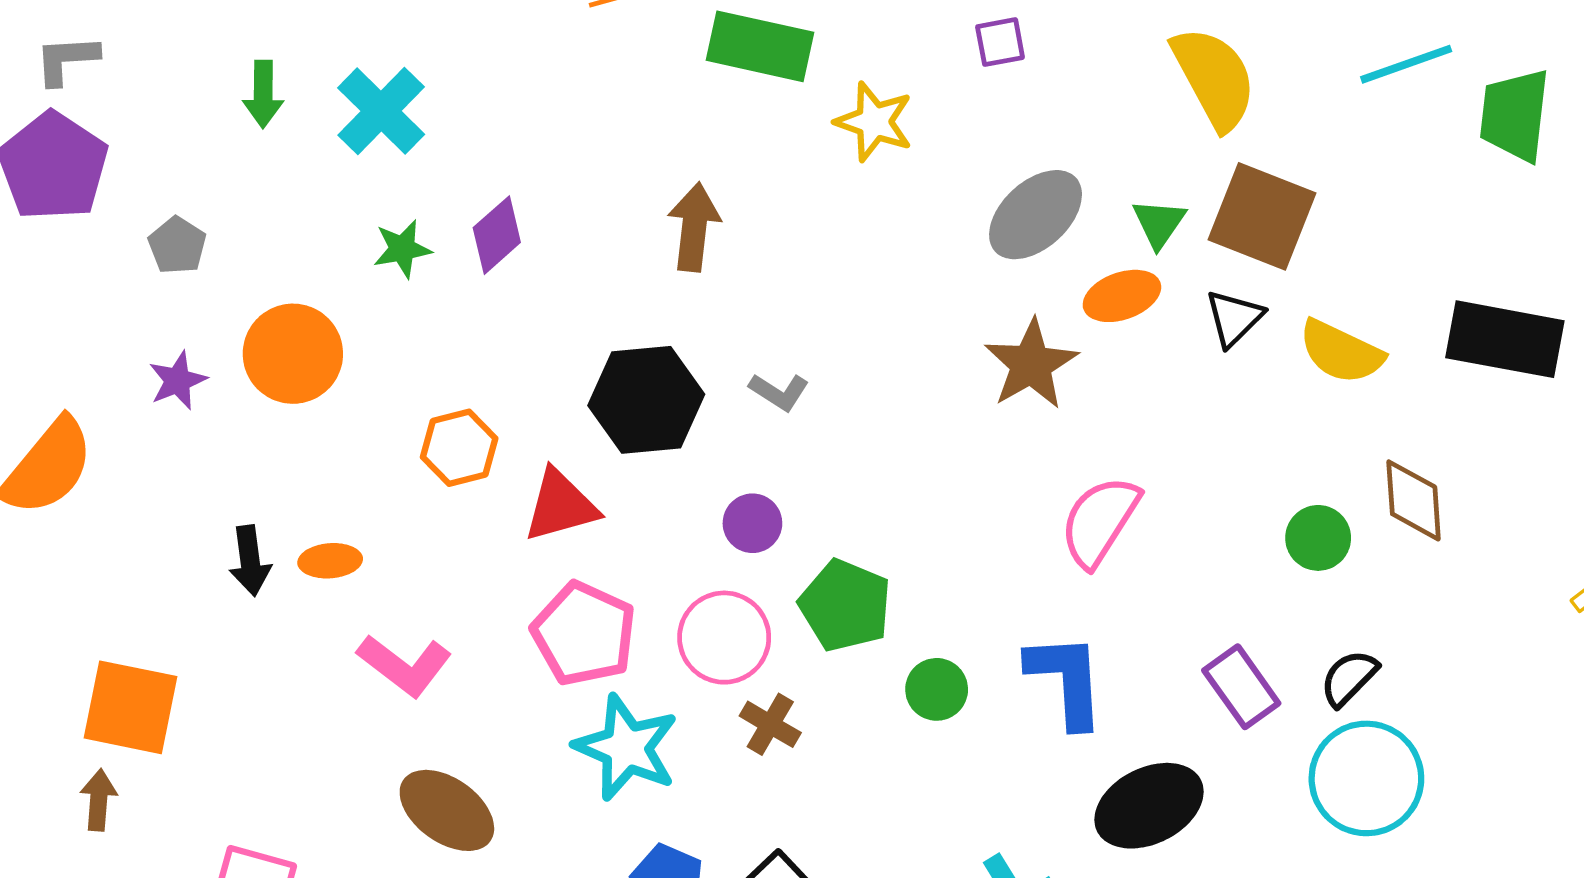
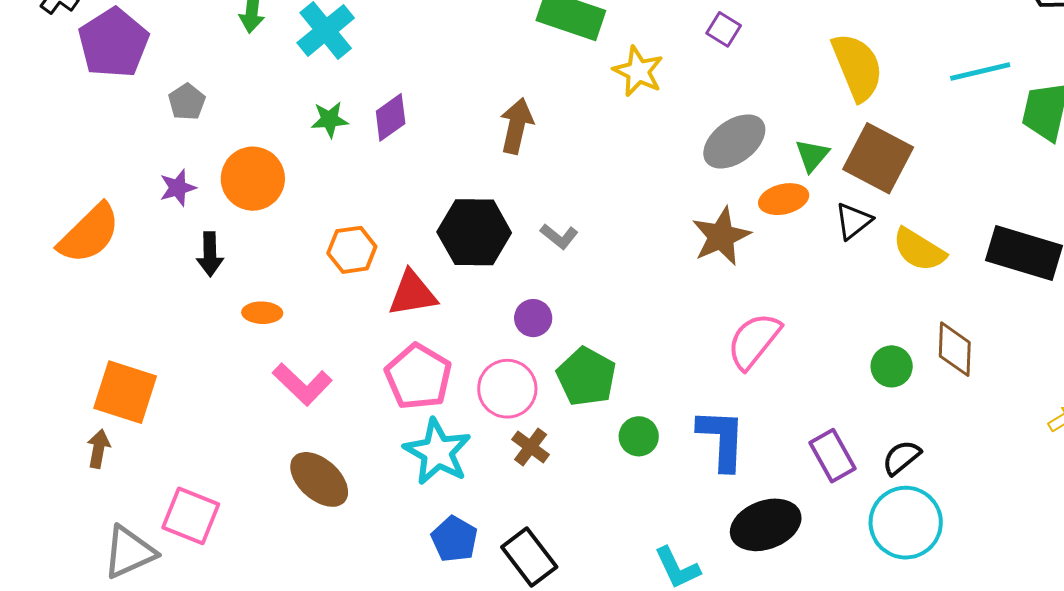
purple square: (1000, 42) -> (724, 29), turned 36
black arrow: (250, 561) -> (210, 254), moved

